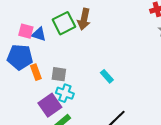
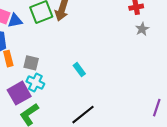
blue triangle: (39, 34) -> (15, 21), turned -35

